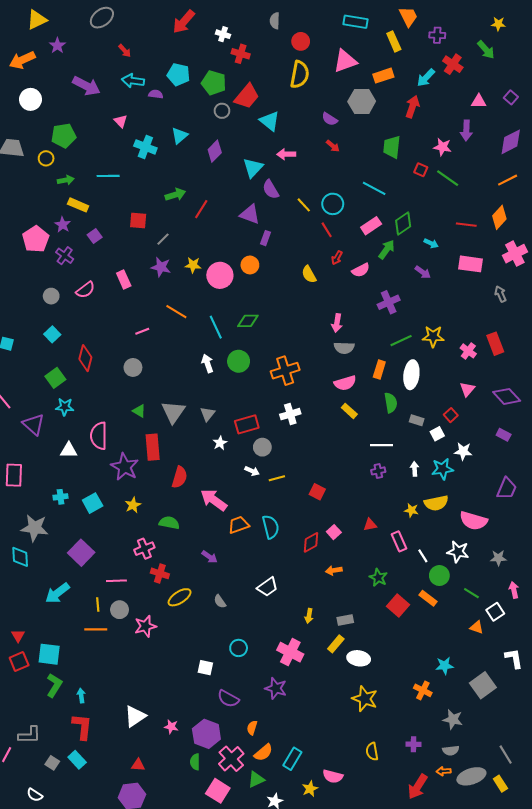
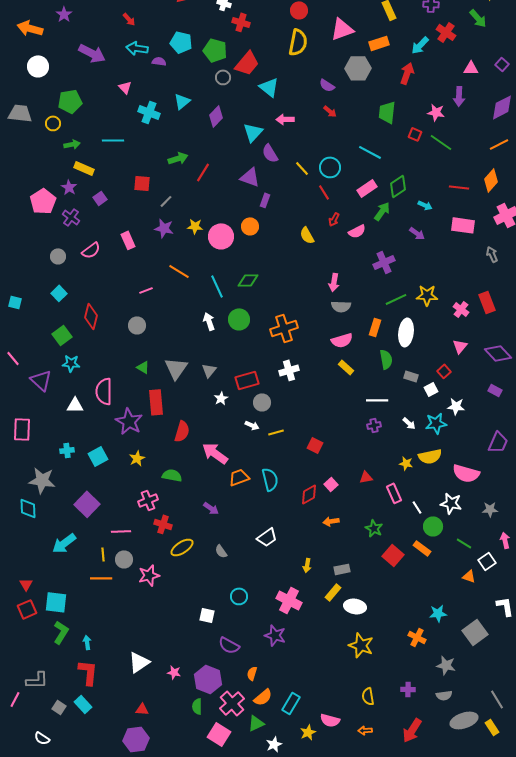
orange arrow: (22, 60) -> (30, 28), turned 40
white arrow: (415, 469) -> (409, 423), turned 136
orange arrow: (443, 771) -> (365, 730), moved

